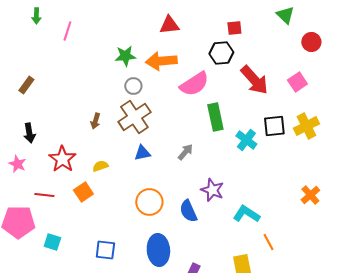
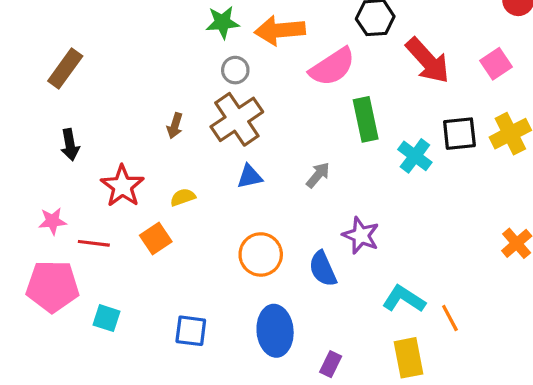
brown rectangle: (26, 85) -> (65, 68), size x1.4
pink star: (17, 164) -> (52, 221), moved, turned -30
cyan L-shape: (246, 214) -> (404, 299), moved

